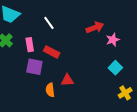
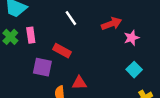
white line: (49, 23) -> (71, 18), moved
pink rectangle: (30, 45) -> (31, 35), moved

